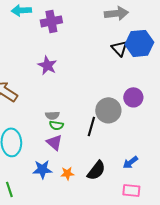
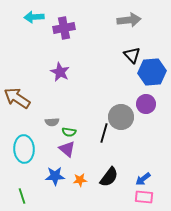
blue hexagon: (139, 43) -> (152, 72), moved
gray semicircle: (52, 115) -> (52, 122), moved
blue arrow: (130, 162) -> (143, 179), moved

